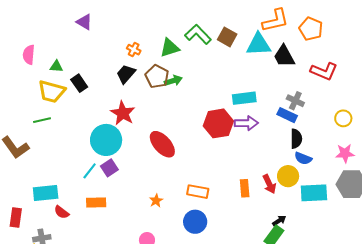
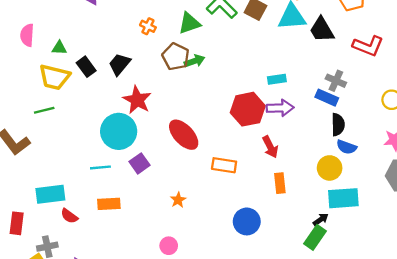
black trapezoid: (126, 74) -> (119, 64), moved
cyan rectangle: (244, 98) -> (277, 79), size x0.7
purple square: (109, 168) -> (139, 163), moved
cyan line: (90, 171) -> (100, 167), turned 48
red arrow: (269, 184) -> (270, 147), moved
orange rectangle: (198, 192) -> (224, 165), moved
cyan rectangle: (314, 193) -> (343, 198), moved
blue circle: (195, 222) -> (247, 221), moved

